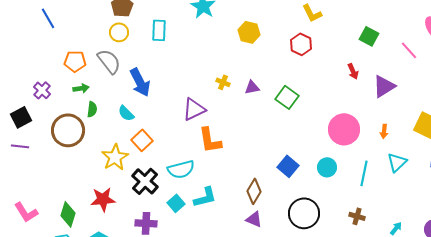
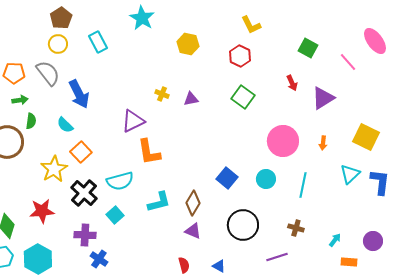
cyan rectangle: (159, 30) -> (98, 42), turned -30
green square: (287, 97) -> (243, 97), moved
cyan triangle: (397, 162) -> (350, 174), moved
cyan L-shape: (205, 197) -> (159, 202), moved

